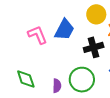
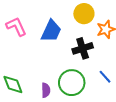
pink L-shape: (37, 35) -> (16, 27), moved

